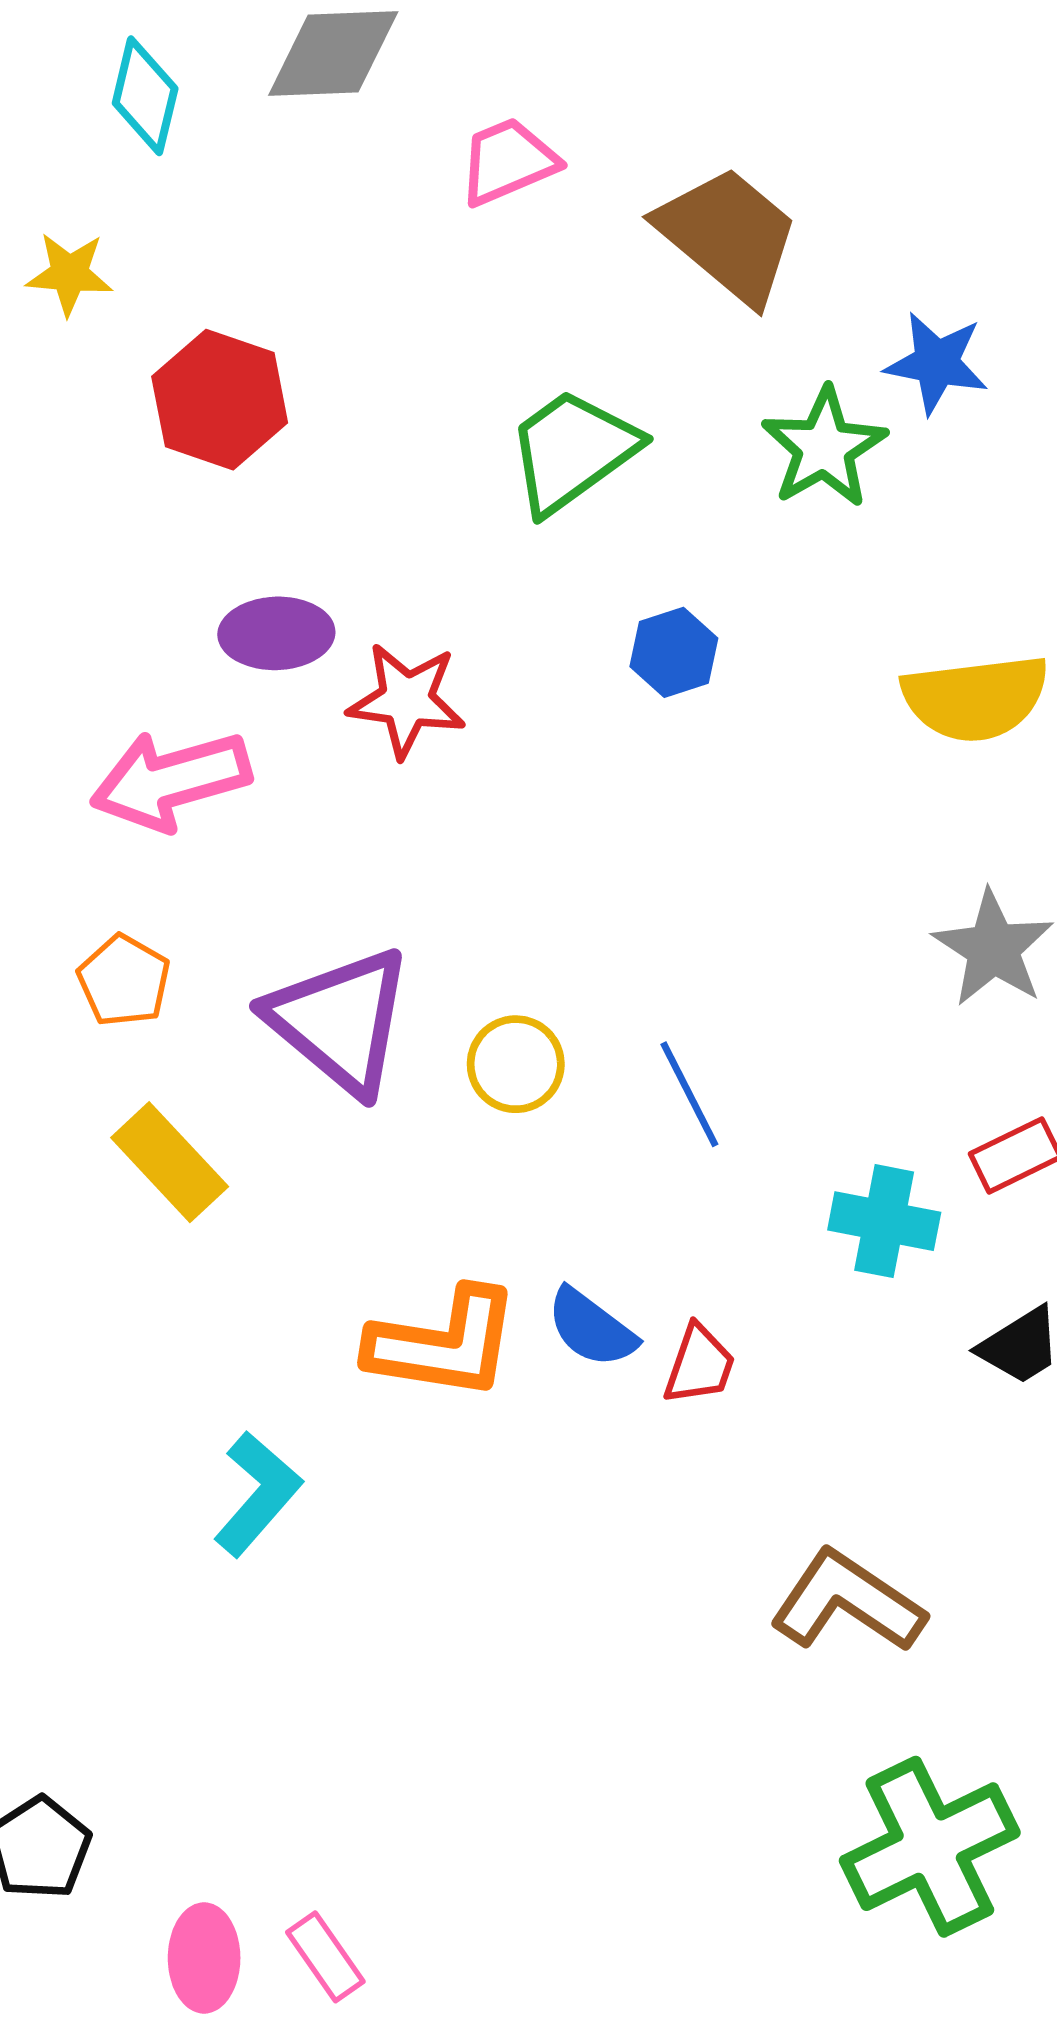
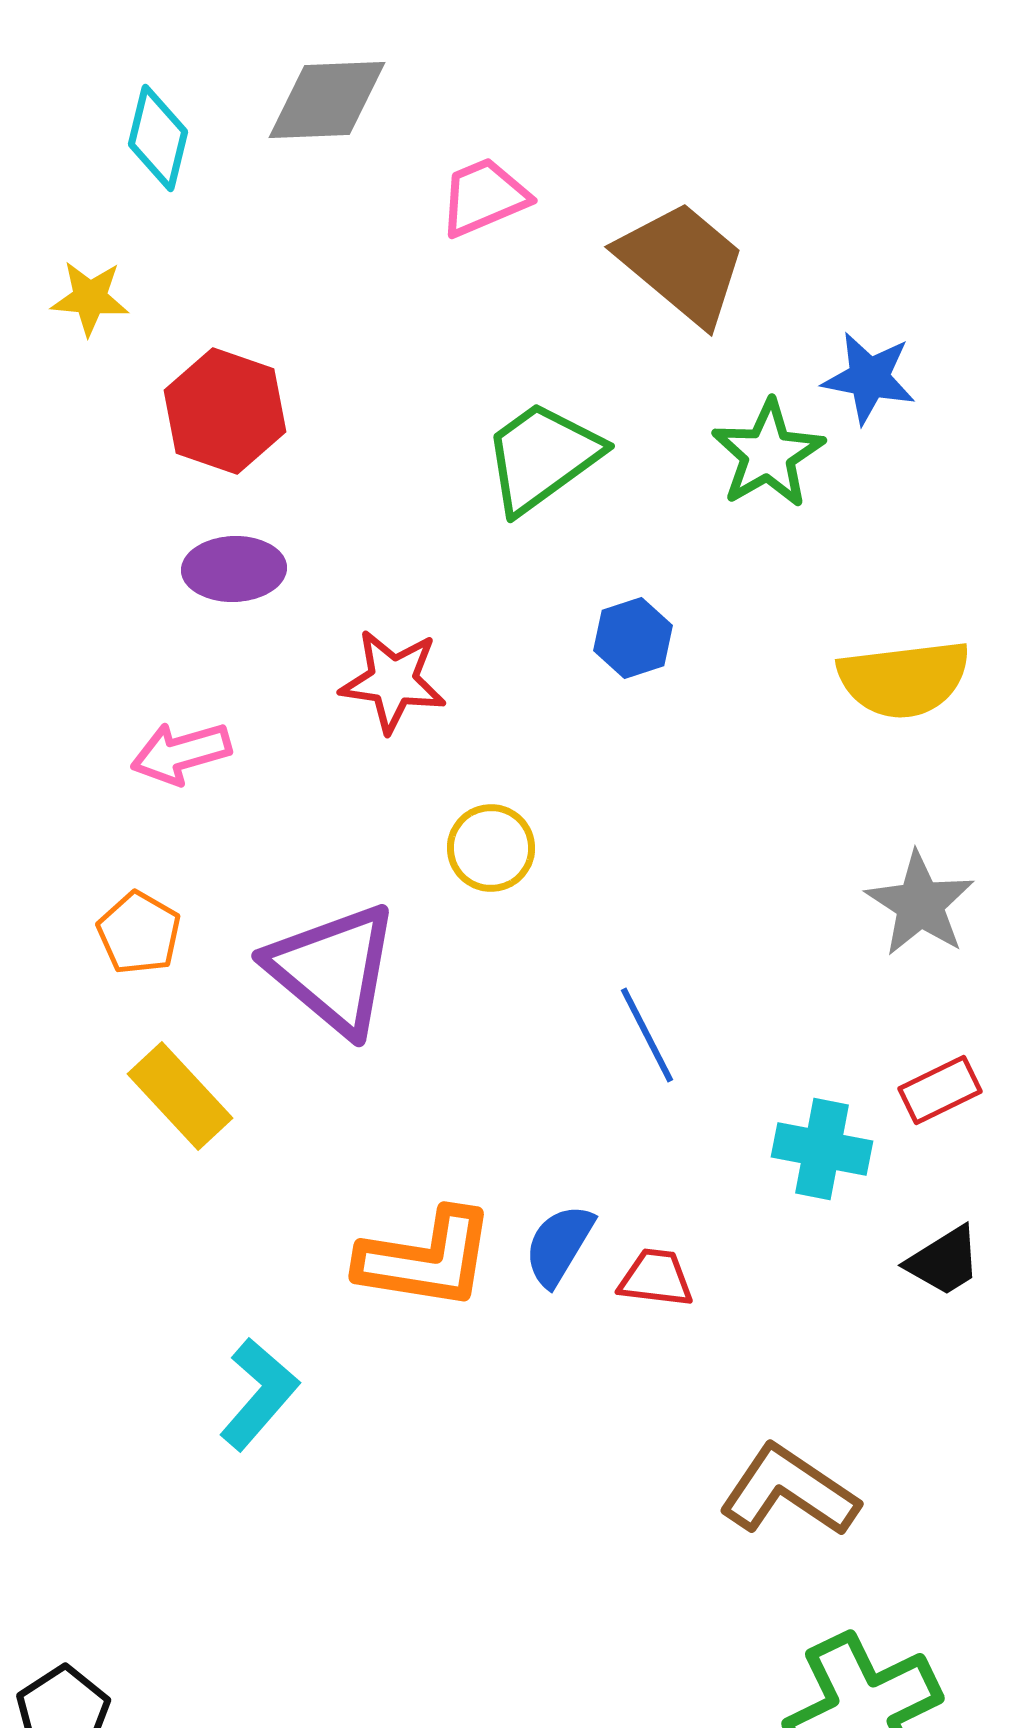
purple ellipse: (276, 633) -> (234, 569), moved
pink arrow: (171, 780) -> (181, 753), size x0.7
yellow circle: (516, 1064) -> (491, 848), moved
blue semicircle: (591, 1328) -> (559, 1245), turned 84
red trapezoid: (699, 1365) -> (656, 1278), turned -102

